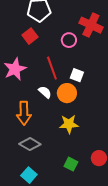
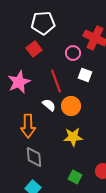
white square: (77, 75) -> (85, 75), moved
gray diamond: (30, 144) -> (34, 157), turned 55

